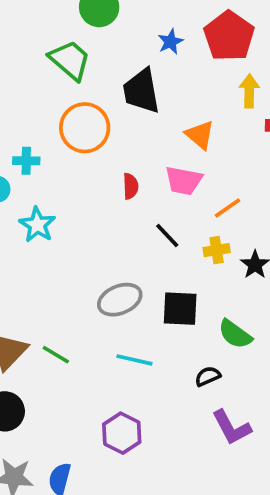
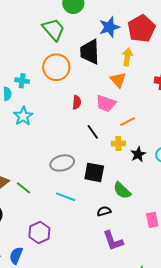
blue star: (171, 42) -> (109, 27), size x1.5
yellow arrow: (249, 91) -> (127, 57), moved
purple hexagon: (122, 433) -> (39, 232), moved

